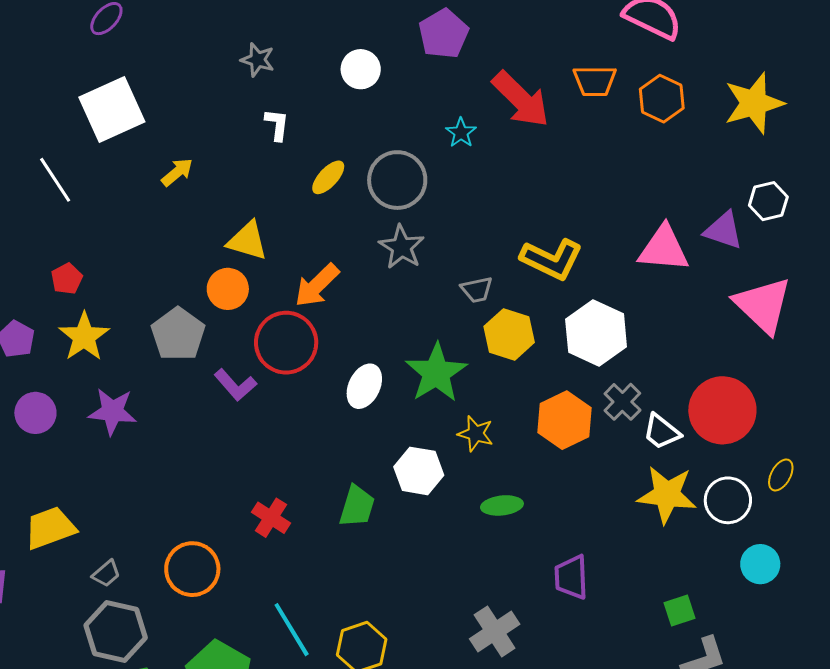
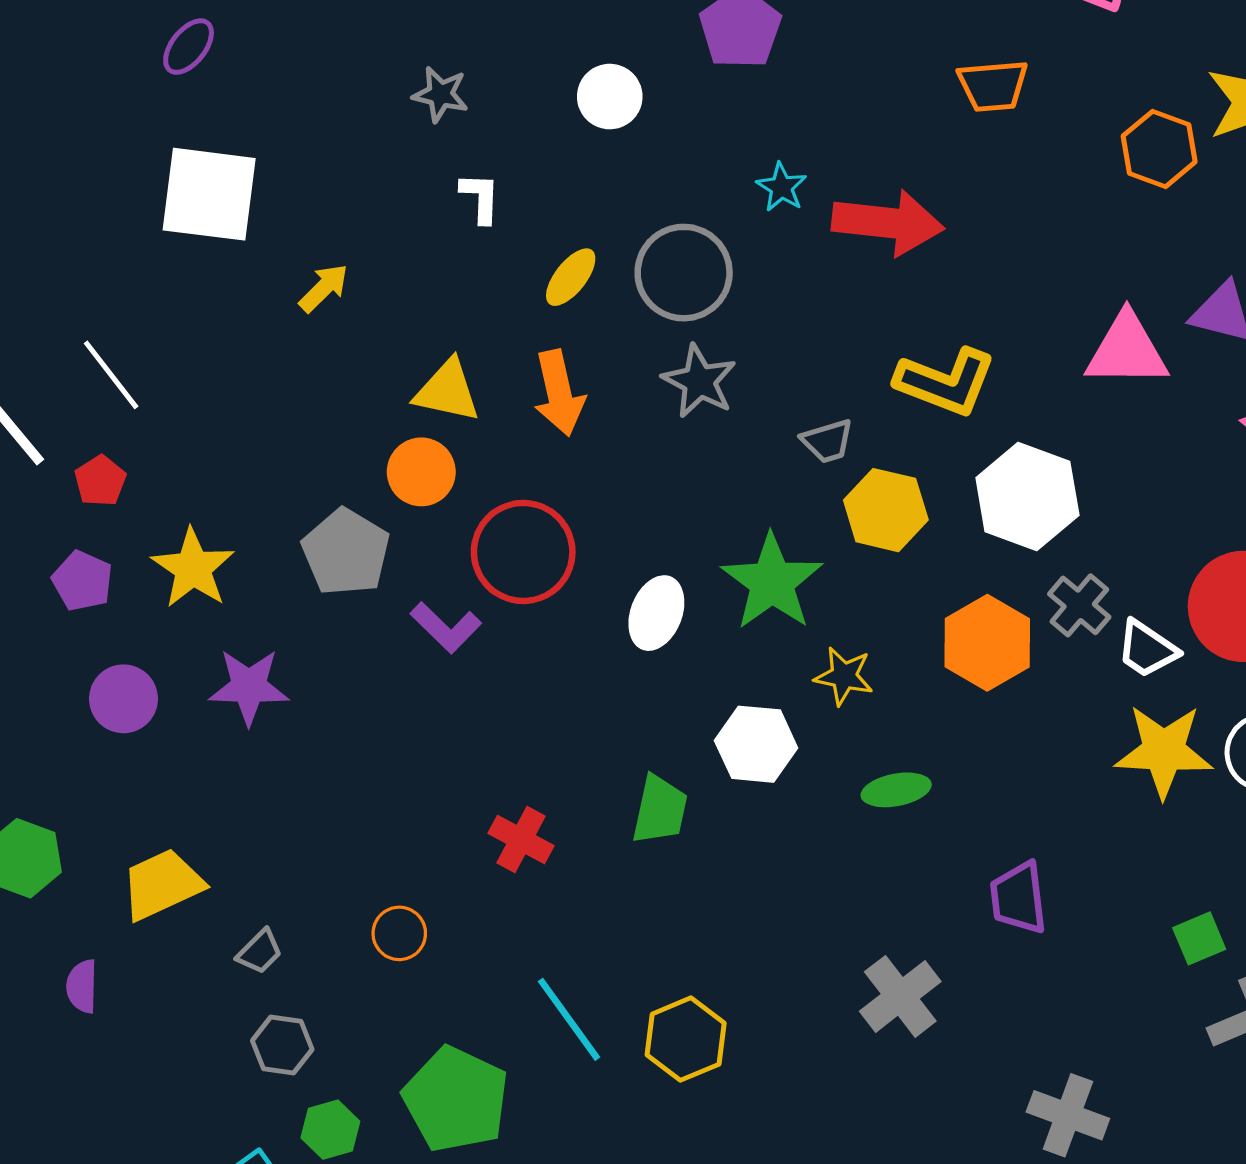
red arrow: (521, 99) -> (888, 223), moved, turned -34
orange hexagon: (662, 99) -> (1159, 149), moved
white square: (112, 110) -> (209, 194), turned 36
white line: (55, 180) -> (111, 375), moved
red pentagon: (67, 279) -> (100, 481), moved
orange arrow: (317, 285) -> (559, 393), moved, turned -54
orange circle: (192, 569) -> (399, 933), size x0.6
gray hexagon: (116, 632) -> (282, 1045), size x0.6

